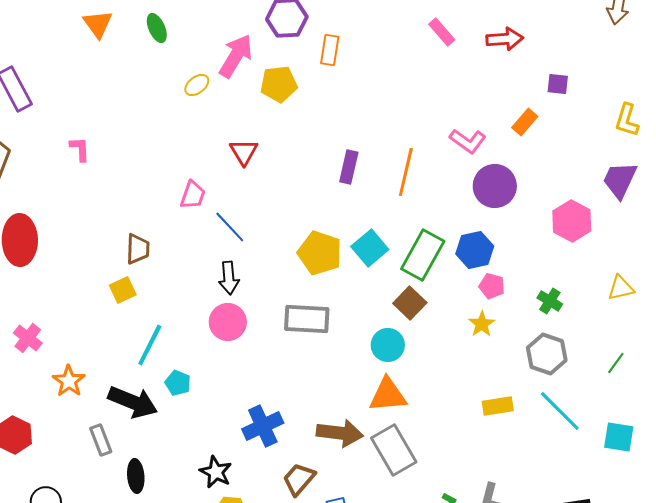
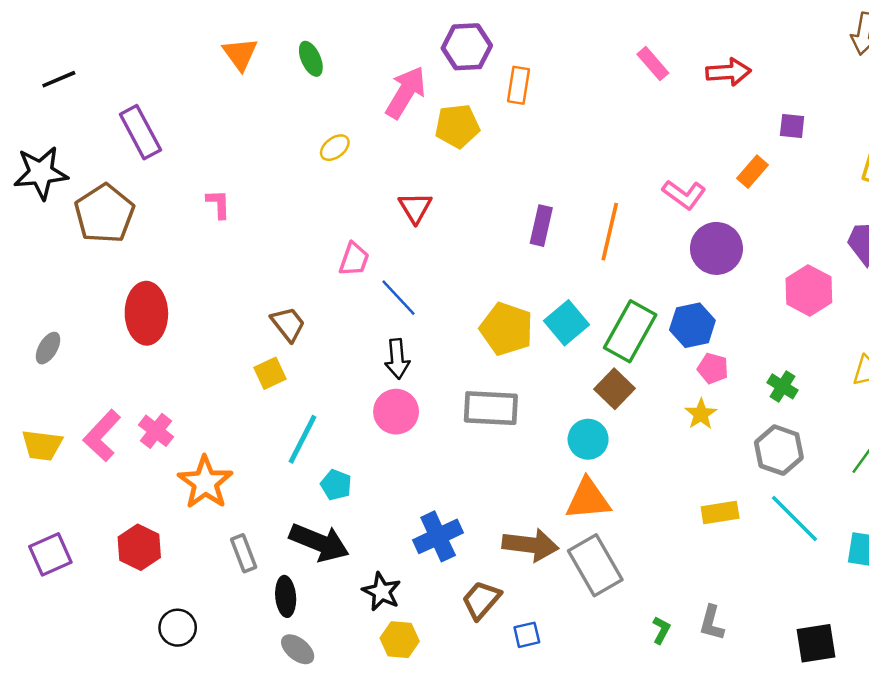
yellow ellipse: (197, 85) -> (335, 148), moved
brown trapezoid: (138, 249) -> (288, 324), turned -40
orange star: (69, 381) -> (205, 482), size x1.4
black arrow: (133, 402) -> (319, 542), moved

